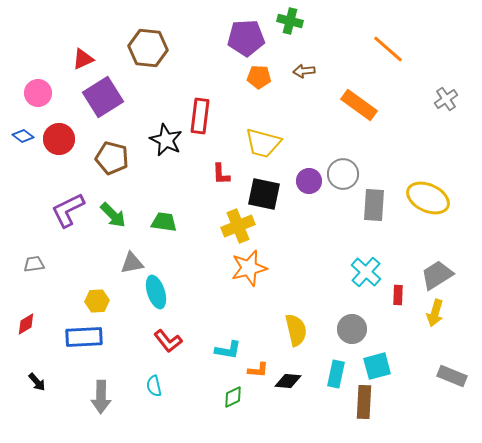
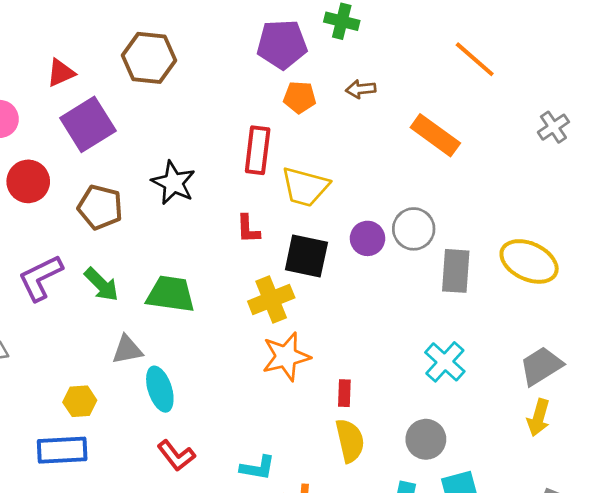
red rectangle: (200, 116) -> (258, 150), moved
green trapezoid: (164, 222) -> (171, 294), size x1.4
red rectangle: (398, 295) -> (344, 393), moved

